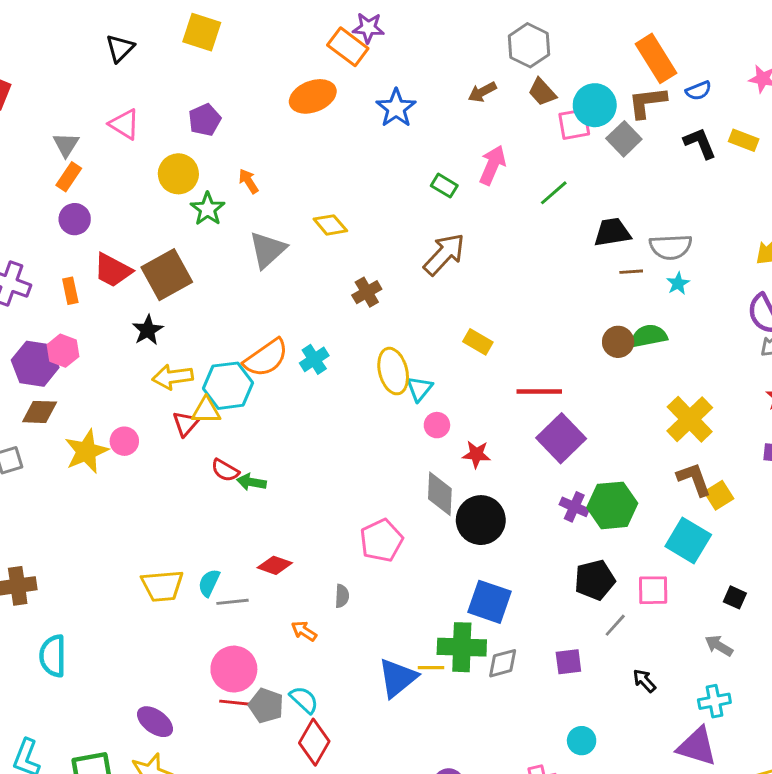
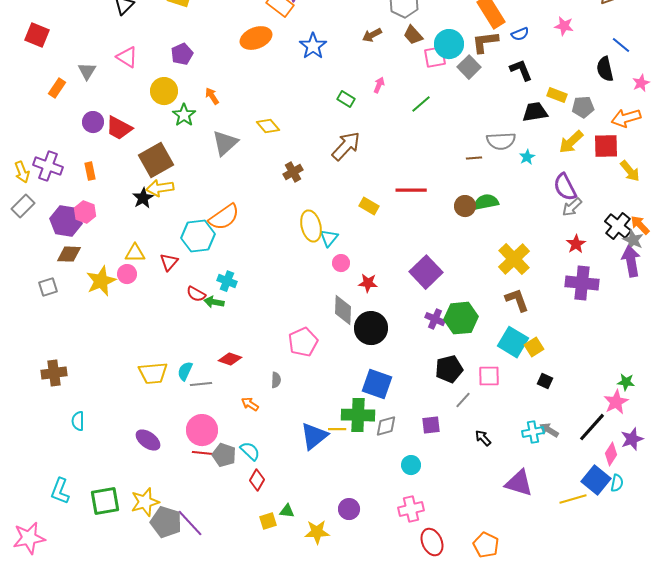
yellow rectangle: (744, 140) -> (557, 95), moved
pink arrow: (492, 165) -> (379, 85), size x0.6
orange rectangle: (69, 177) -> (57, 88), moved
black trapezoid: (612, 232) -> (535, 112), moved
red trapezoid: (113, 270) -> (119, 128), moved
cyan star: (678, 283) -> (527, 157), moved
cyan cross: (314, 359) -> (227, 281), moved, turned -36
yellow arrow: (173, 377) -> (160, 188), moved
red line: (539, 391) -> (411, 190), moved
yellow triangle: (206, 410) -> (135, 253), moved
yellow square: (719, 495) -> (534, 347), moved
gray arrow: (719, 646) -> (549, 430), moved
cyan semicircle: (53, 656) -> (78, 421), size x0.7
cyan cross: (714, 701) -> (533, 432), moved
purple ellipse: (155, 722) -> (148, 440), moved
cyan circle: (582, 741) -> (411, 465), moved
red diamond: (314, 742) -> (257, 480), size x0.7

